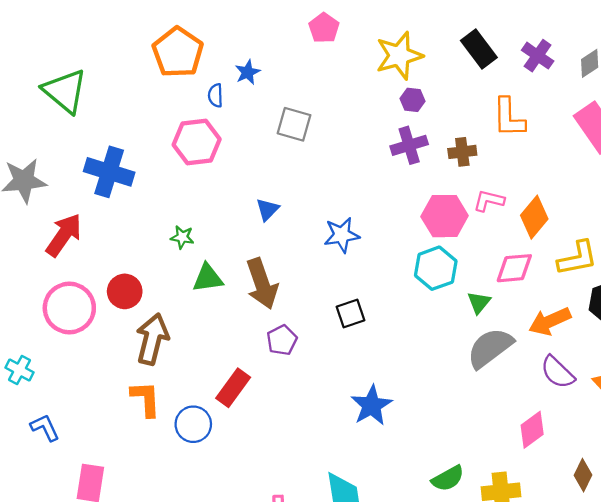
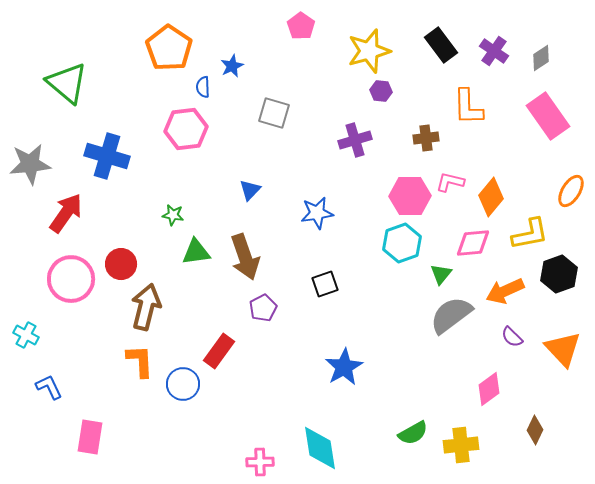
purple cross: (409, 145) -> (355, 140), moved
purple semicircle: (558, 372) -> (512, 337), size x0.7

